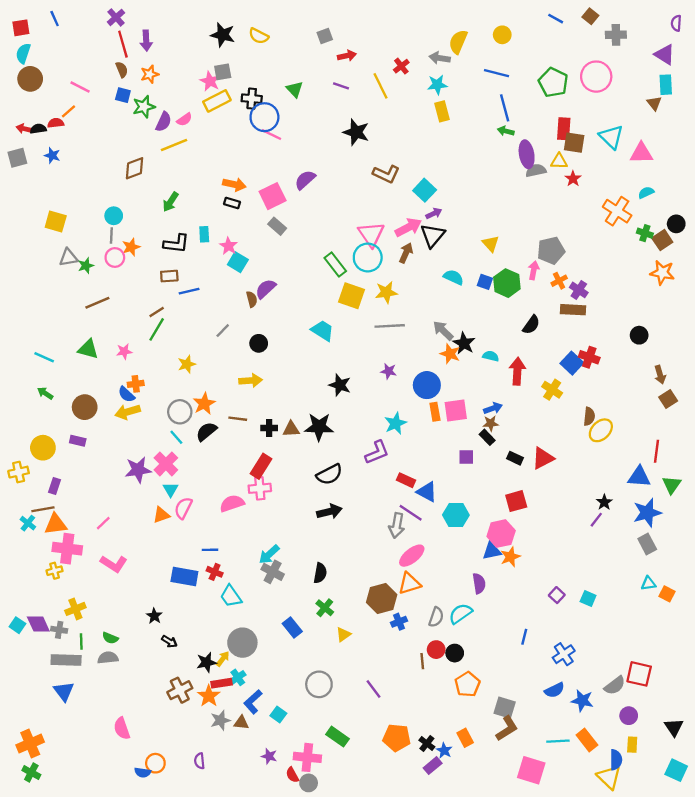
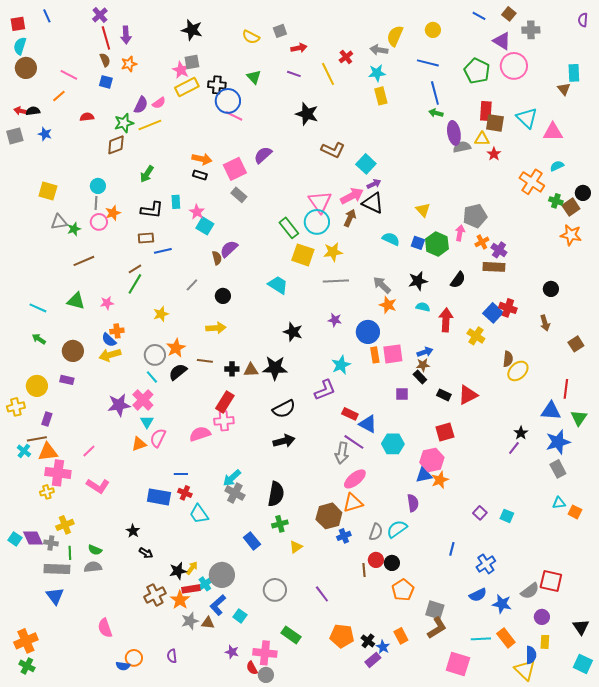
yellow semicircle: (259, 36) -> (251, 37), moved
purple triangle: (665, 55) -> (502, 41), moved
green star: (144, 107) -> (124, 123), moved
red semicircle: (56, 123) -> (87, 117), moved
black triangle: (433, 235) -> (373, 203), turned -45
black star: (464, 343) -> (418, 281), moved, turned 30
brown arrow: (660, 375) -> (545, 323), moved
black semicircle: (320, 573) -> (276, 494), size x1.4
green cross: (325, 608) -> (280, 524), turned 35
gray circle: (242, 643) -> (222, 575), moved

